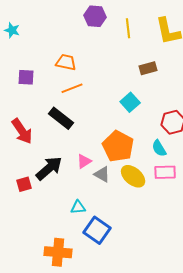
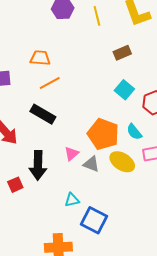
cyan square: (130, 102) -> (124, 90), moved
cyan semicircle: (159, 148) -> (134, 132), moved
black arrow: (49, 168) -> (38, 165), turned 140

